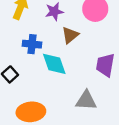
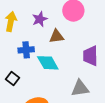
brown triangle: (70, 35) -> (57, 36), turned 42

